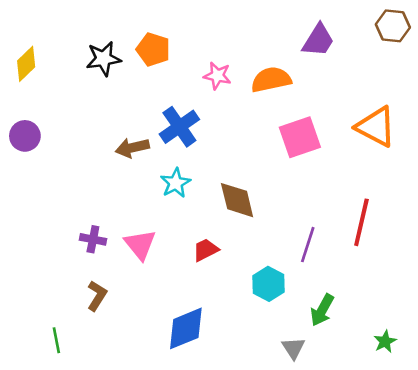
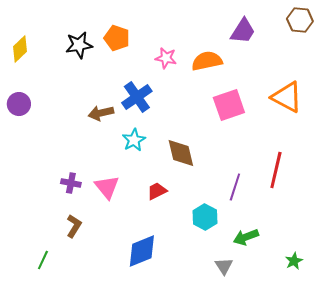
green arrow: (322, 310) -> (246, 237), turned 40
green line: (56, 340) -> (43, 260), turned 36

